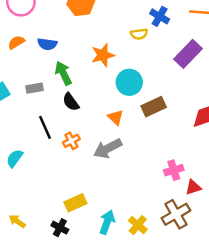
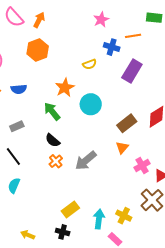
blue cross: (160, 16) -> (112, 47), moved
green arrow: (63, 73) -> (52, 111), moved
black semicircle: (71, 102) -> (53, 140), moved
brown rectangle: (154, 107) -> (127, 123), moved
orange triangle: (116, 117) -> (122, 148), moved, turned 40
black line: (45, 127) -> (13, 157), moved

